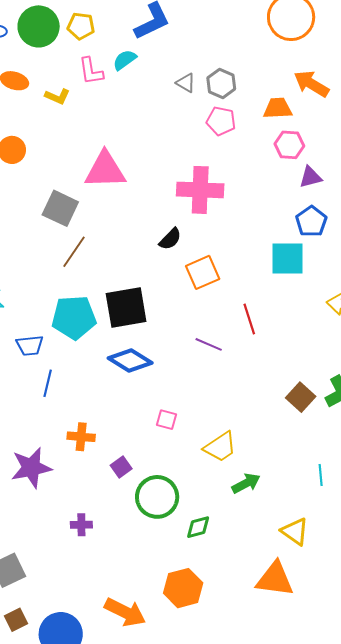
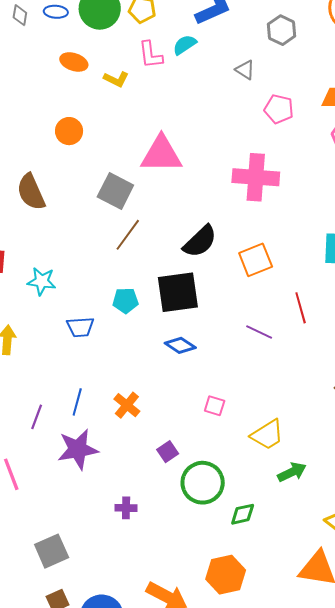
gray hexagon: (221, 83) -> (282, 30), moved
black semicircle: (170, 239) -> (200, 241), moved, size x1.5
cyan pentagon: (74, 317) -> (125, 301), size x0.6
blue diamond: (130, 360) -> (180, 345), size x0.7
blue line: (48, 383) -> (77, 402), moved
orange cross: (81, 437) -> (127, 405), moved, turned 32

